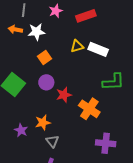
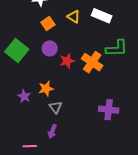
yellow triangle: (77, 46) -> (74, 17), moved, turned 48
orange cross: (89, 109) -> (92, 62), moved

